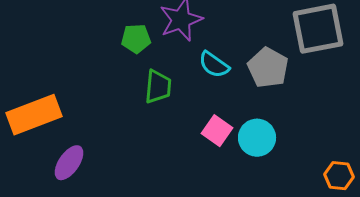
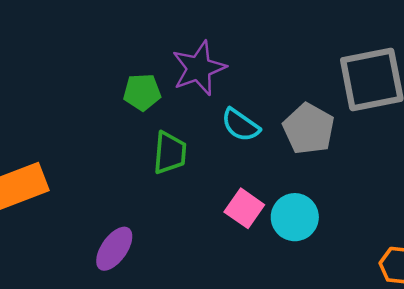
purple ellipse: (69, 163) -> (114, 249), moved

